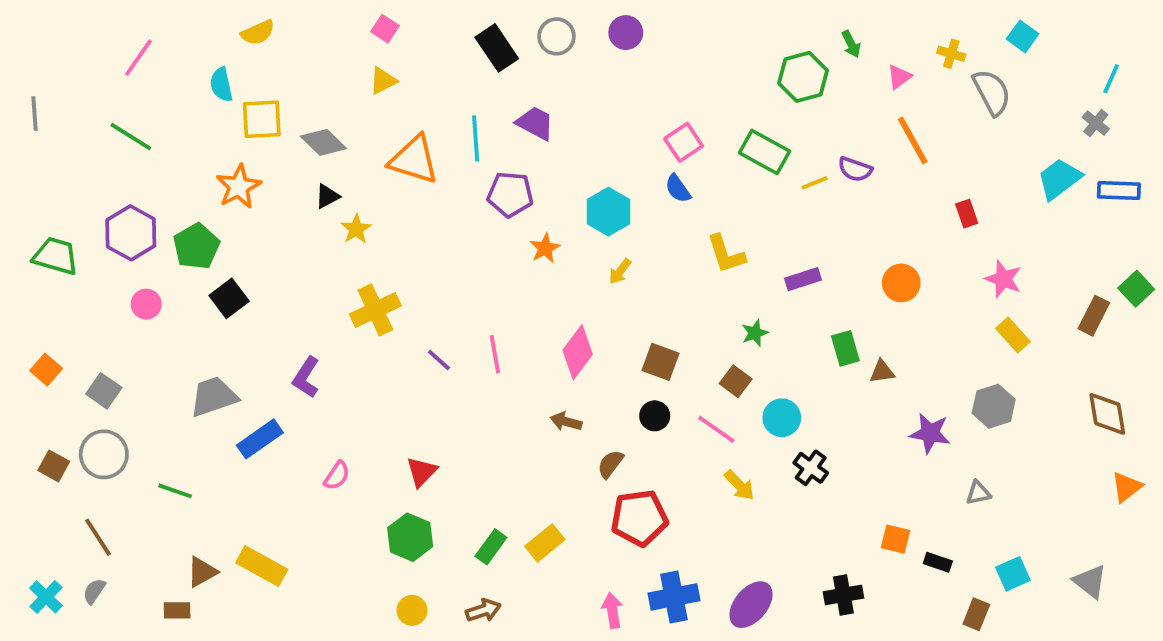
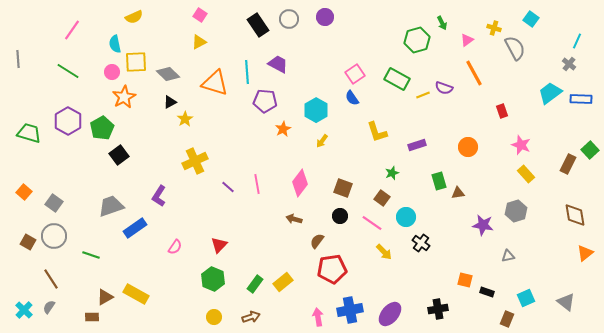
pink circle: (146, 304) -> (112, 72), moved

